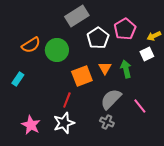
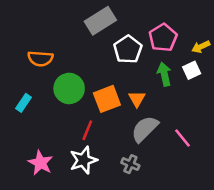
orange semicircle: (31, 45) -> (40, 58), turned 36
green circle: (57, 50) -> (69, 88), moved
orange triangle: (105, 68) -> (137, 99), moved
green arrow: (126, 69) -> (164, 74), moved
gray cross: (107, 122) -> (130, 164), moved

